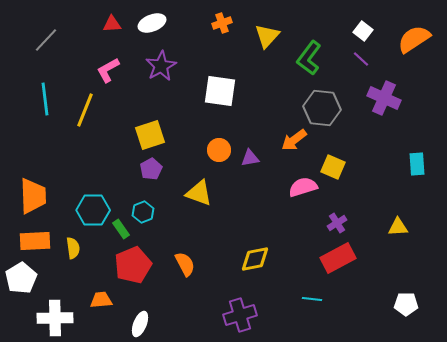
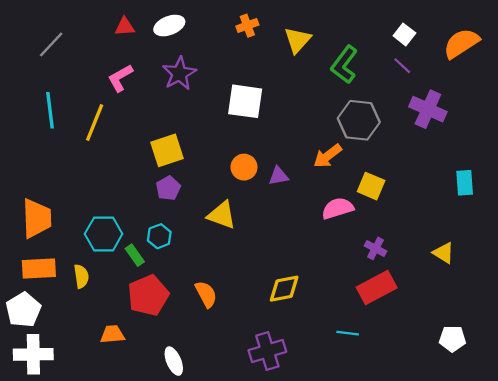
purple cross: (337, 223) -> (376, 248), turned -30
yellow triangle: (398, 227) -> (443, 253), turned 35
white cross: (55, 318) -> (33, 354), moved
white ellipse: (140, 324) -> (174, 361), moved, turned -45

